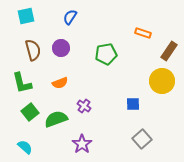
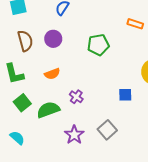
gray square: (142, 139) -> (107, 130), moved

